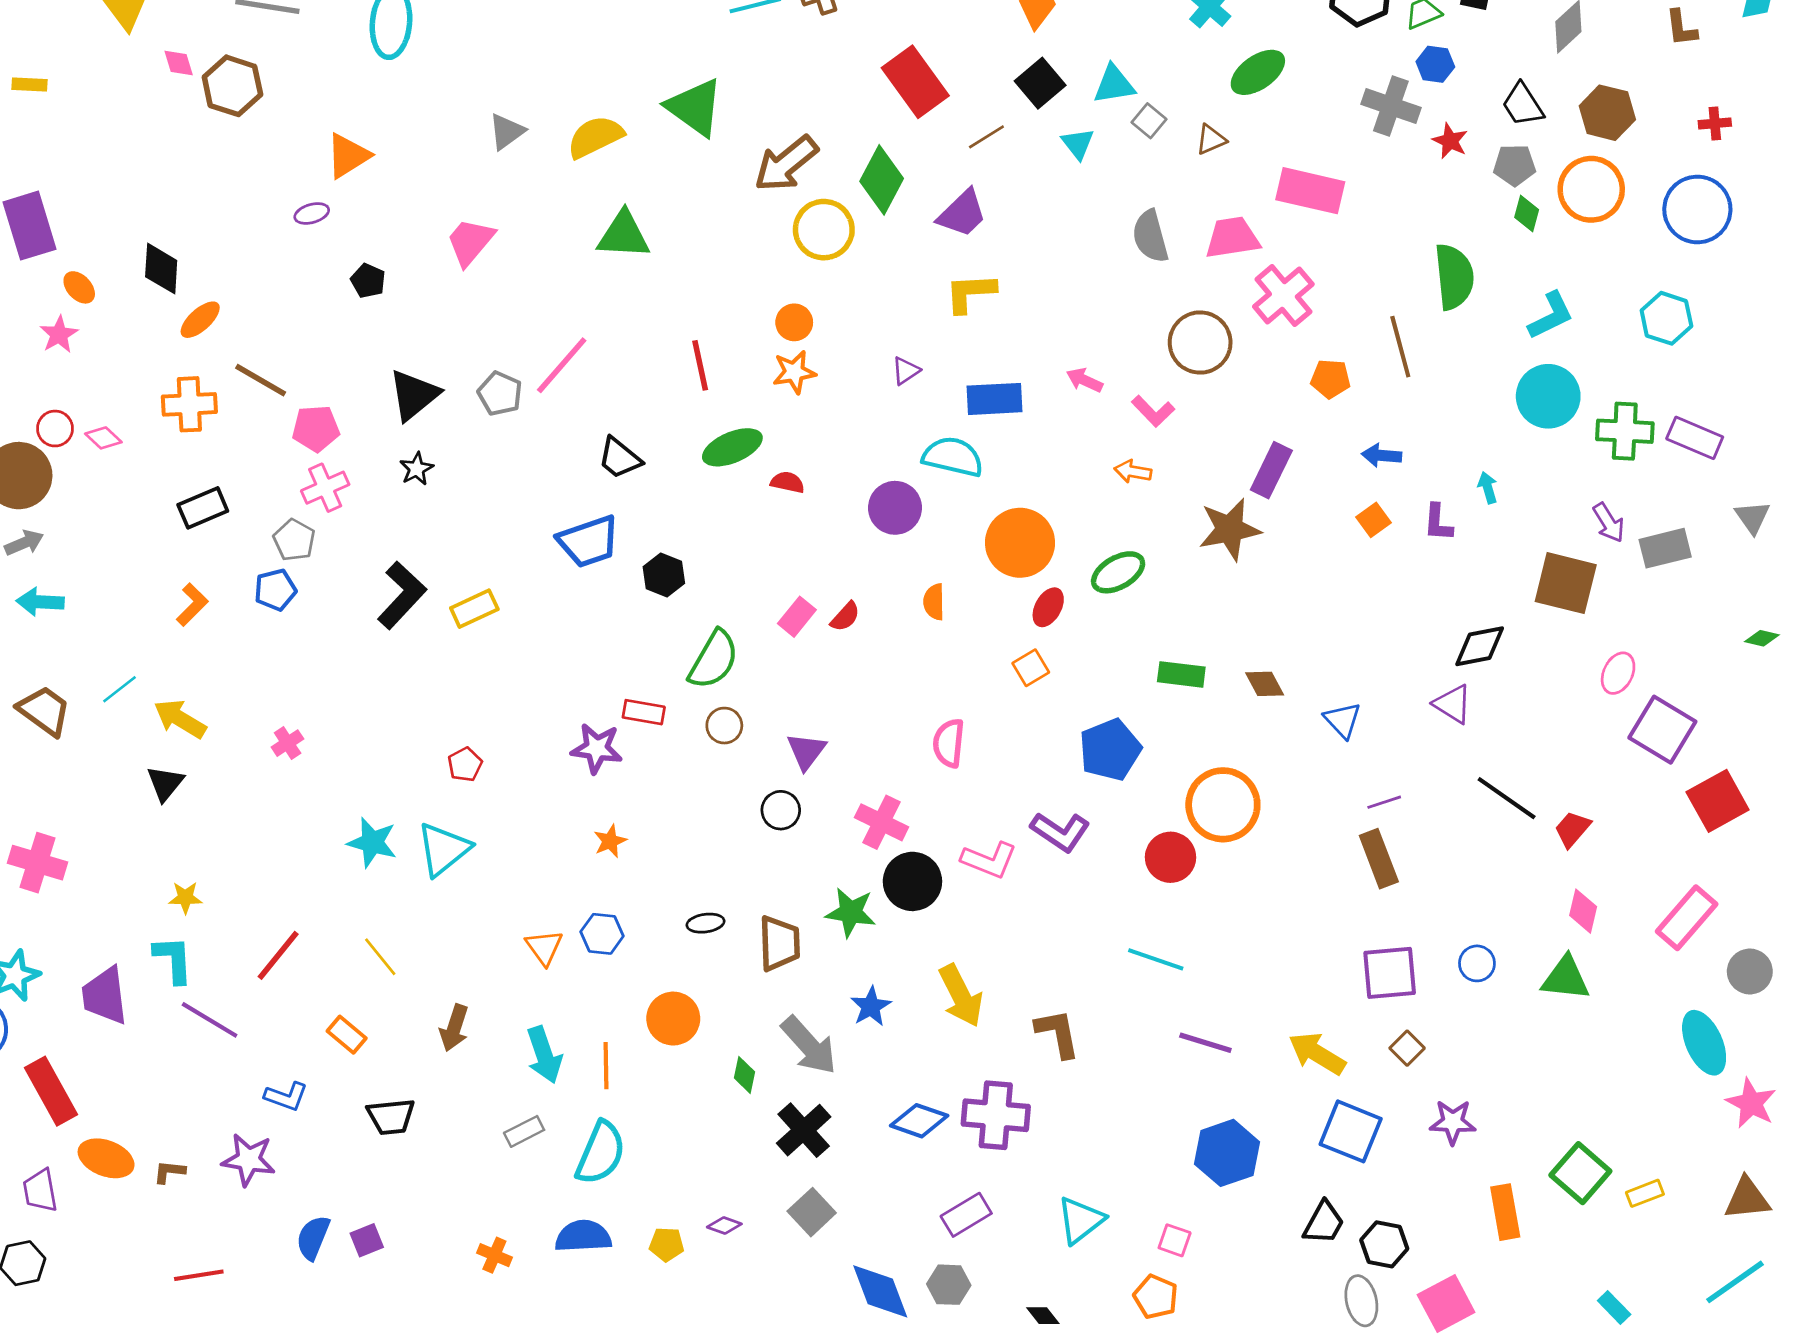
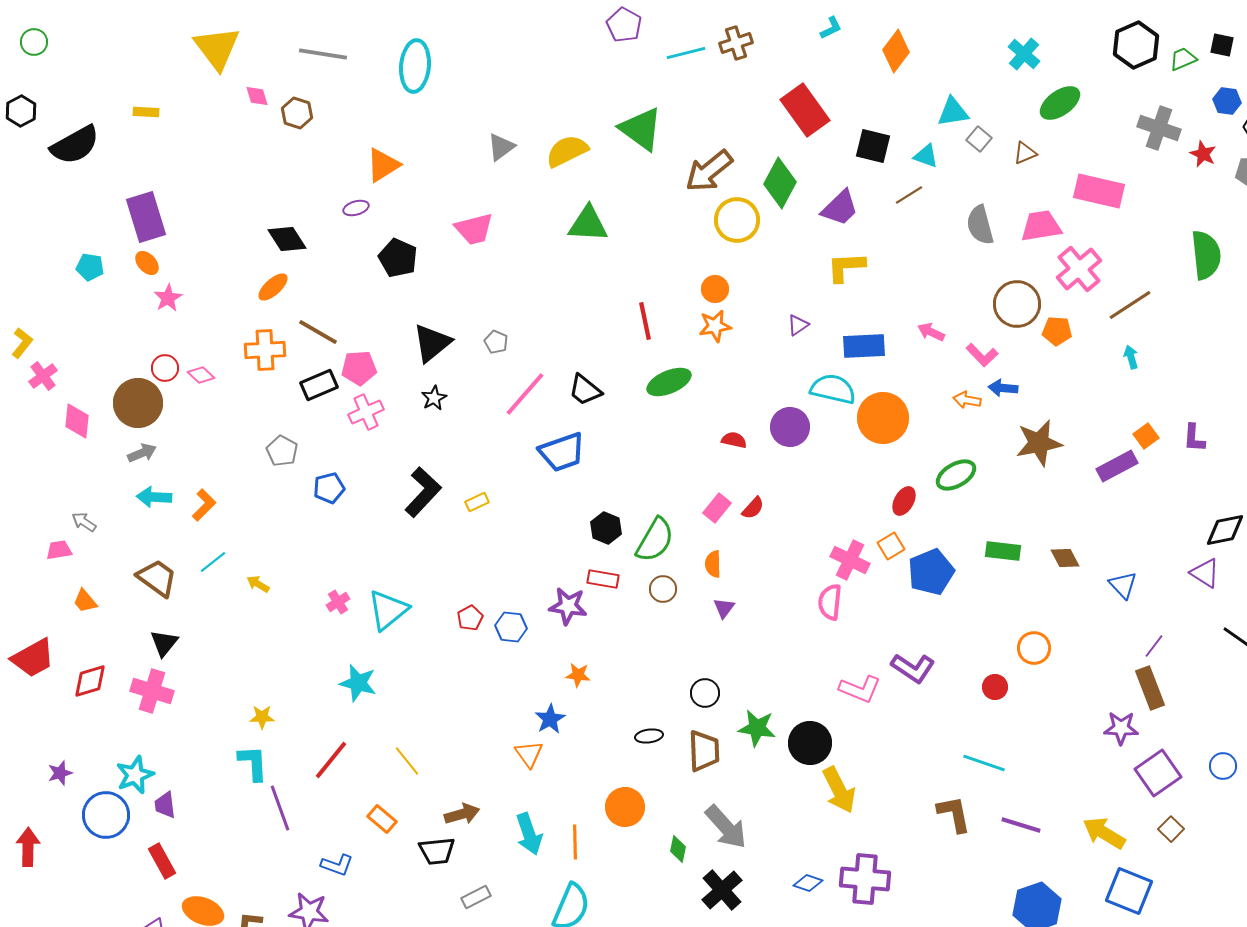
blue hexagon: (1435, 64) -> (1227, 101), moved
black square: (1040, 83) -> (873, 146), moved, turned -36
brown hexagon: (232, 86) -> (297, 113), size x0.7
brown line: (986, 137) -> (909, 195), moved
cyan triangle: (1078, 144) -> (926, 156), turned -32
pink trapezoid: (470, 242) -> (474, 229), turned -144
black diamond: (161, 269) -> (287, 239), moved, turned -36
black pentagon: (368, 281) -> (398, 258), size x1.5
orange ellipse: (79, 287) -> (147, 263), moved
brown line: (1400, 347) -> (1130, 305), moved, turned 72
pink line: (562, 365) -> (525, 394), moved
orange pentagon: (1330, 379) -> (1057, 331), moved
gray pentagon: (500, 394) -> (496, 342), size x0.7
blue arrow: (1382, 455) -> (1003, 388), moved
purple rectangle: (1271, 470) -> (1117, 466), moved, turned 36
red semicircle: (787, 482) -> (734, 440), moved
cyan arrow: (1488, 488) -> (1131, 357), moved
black rectangle: (203, 508) -> (319, 385), moved
gray pentagon: (294, 540) -> (282, 451), moved
orange circle: (1020, 543) -> (883, 418), moved
black hexagon: (664, 575) -> (606, 528), moved
orange semicircle: (934, 602) -> (713, 564), moved
orange L-shape: (192, 605) -> (204, 505), moved
yellow rectangle: (474, 609) -> (477, 502), size x0.7
yellow arrow: (180, 719) -> (258, 584), size x0.6
blue pentagon: (1110, 750) -> (931, 572), moved
purple triangle: (806, 751) -> (724, 608), size x0.7
black triangle: (165, 783) -> (164, 643), moved
purple line: (1384, 802) -> (1154, 646), turned -35
orange circle: (1223, 805) -> (1034, 648), size x0.6
black circle: (781, 810) -> (705, 693), moved
pink cross: (882, 822) -> (850, 560), moved
orange star: (610, 841) -> (578, 675), turned 30
cyan star: (372, 842) -> (358, 683), moved
cyan triangle: (443, 849) -> (388, 610), moved
red circle: (1171, 857) -> (995, 687), size x0.7
black circle: (912, 881) -> (810, 743), moved
blue hexagon: (602, 934) -> (511, 627), moved
purple square: (1390, 973) -> (1158, 773), turned -30
purple trapezoid: (105, 996) -> (165, 805), moved, size x0.6
blue star: (871, 1006) -> (550, 719), moved
purple line: (210, 1020) -> (280, 808), turned 39
brown arrow: (454, 1028) -> (462, 814), turned -124
brown L-shape: (1058, 1033) -> (954, 814), moved
red rectangle: (51, 1091) -> (162, 861), size x0.7
black trapezoid: (391, 1117) -> (437, 851), moved
blue diamond: (919, 1121) -> (808, 883), size x0.7
purple star: (1453, 1122) -> (1121, 728), moved
gray rectangle: (524, 1131) -> (476, 897), moved

